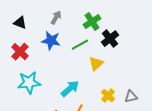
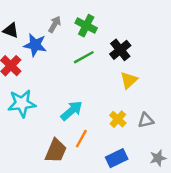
green cross: (92, 22) -> (86, 26), moved, turned -30
blue star: (51, 41) -> (35, 45), moved
yellow triangle: (96, 64) -> (129, 80), moved

